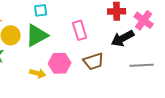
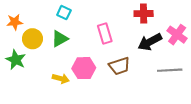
cyan square: (41, 10) -> (64, 13), turned 32
pink cross: (144, 20) -> (177, 35), moved
green triangle: (37, 35) -> (60, 39), size x0.7

